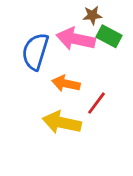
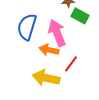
pink arrow: (76, 39) -> (57, 33), moved, turned 56

